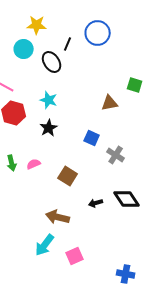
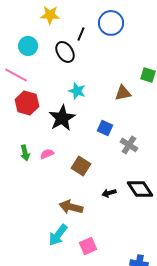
cyan circle: (24, 49) -> (28, 46), moved
cyan star: (49, 100) -> (77, 91), moved
black star: (49, 128) -> (62, 118), size x1.5

